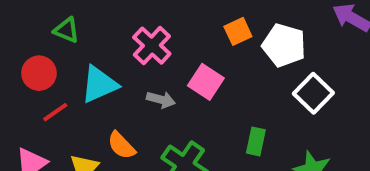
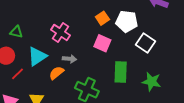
pink square: (206, 82) -> (102, 43), moved
green rectangle: (256, 141) -> (121, 72), size x1.5
orange semicircle: (121, 145) -> (56, 73), moved, turned 105

